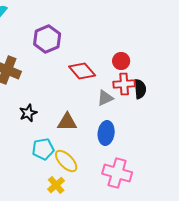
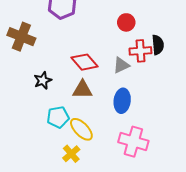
red circle: (121, 61) -> (126, 22), moved
red diamond: (82, 71) -> (84, 62), moved
black semicircle: (140, 89) -> (158, 45), moved

